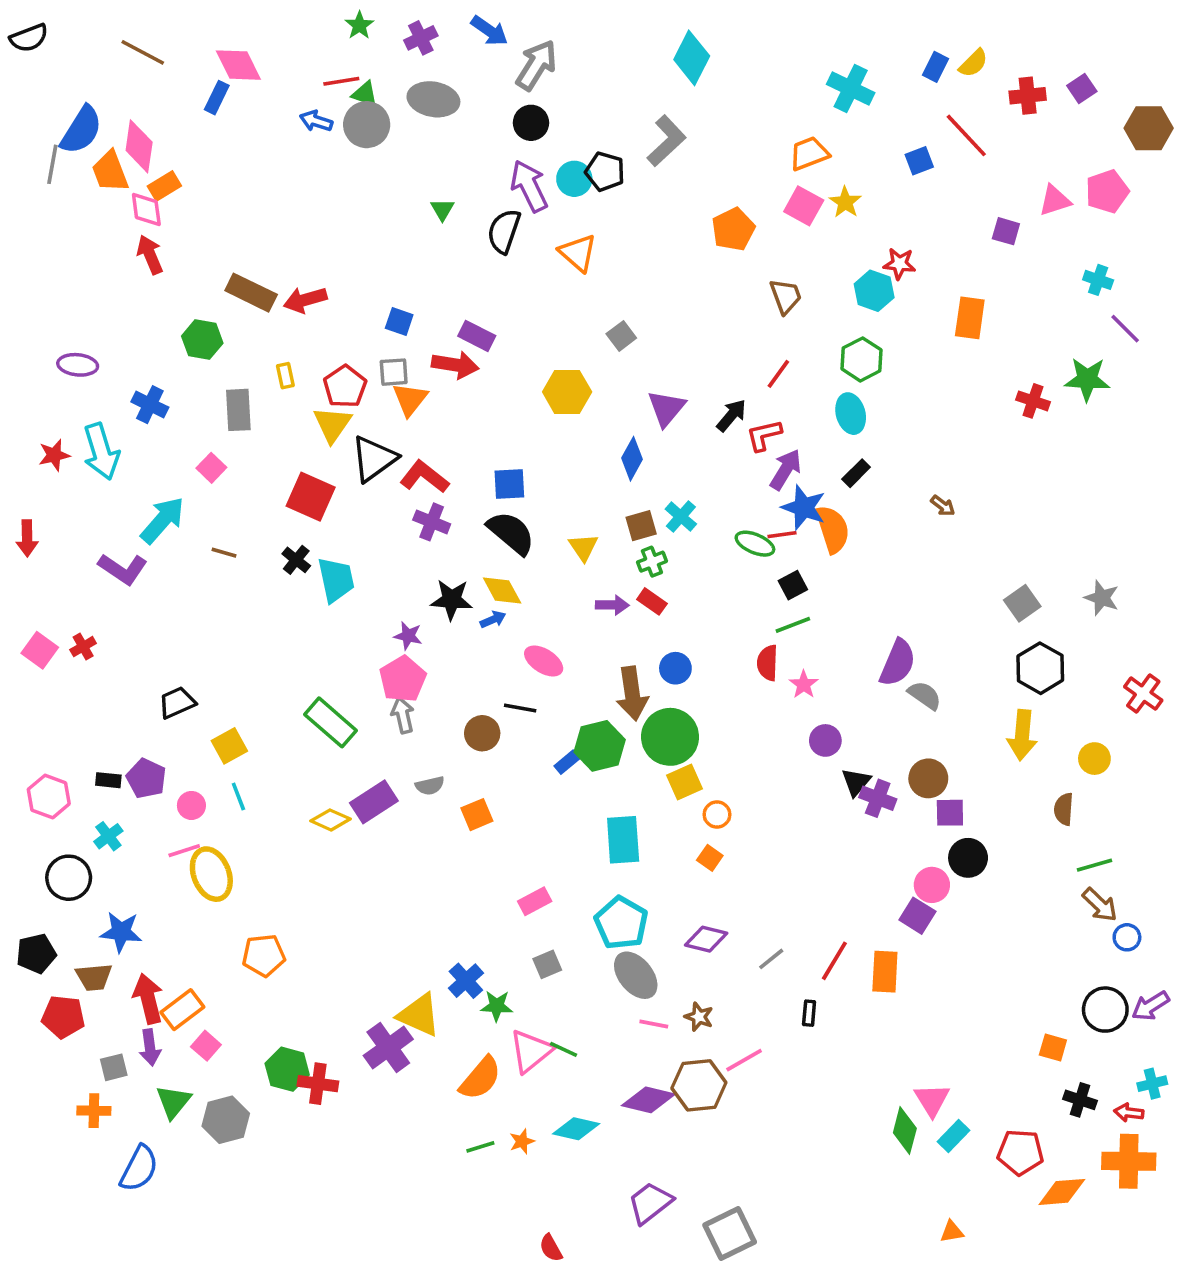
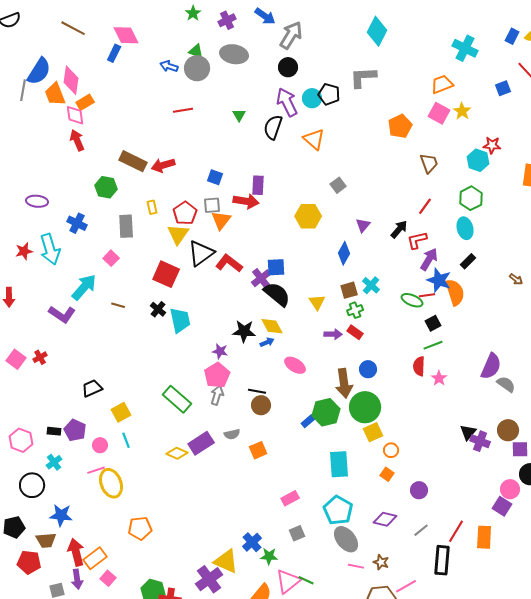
red line: (341, 81) -> (183, 110), moved
gray L-shape: (666, 141) -> (363, 77), turned -140
purple rectangle: (477, 336) -> (258, 185), turned 66
purple triangle: (666, 408) -> (363, 225), size x0.7
purple cross: (432, 522) -> (261, 278), moved, turned 30
black line: (520, 708) -> (257, 391), moved
gray arrow: (403, 715) -> (217, 395), turned 30
purple circle: (825, 740) -> (419, 490), moved
black rectangle: (809, 1013) -> (442, 560), size x2.0

